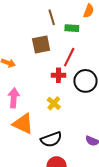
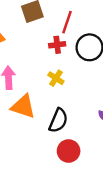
black semicircle: (51, 139) -> (58, 120), turned -40

